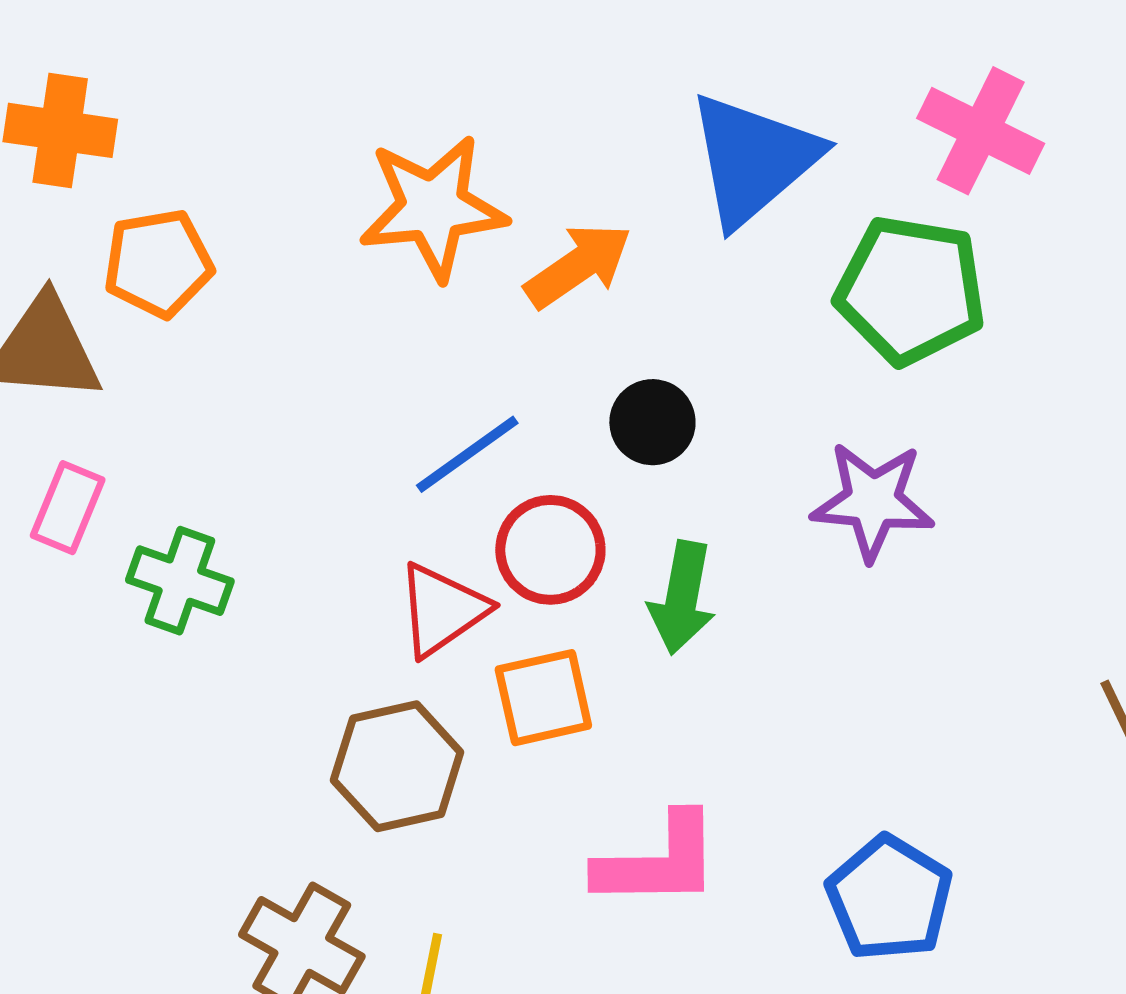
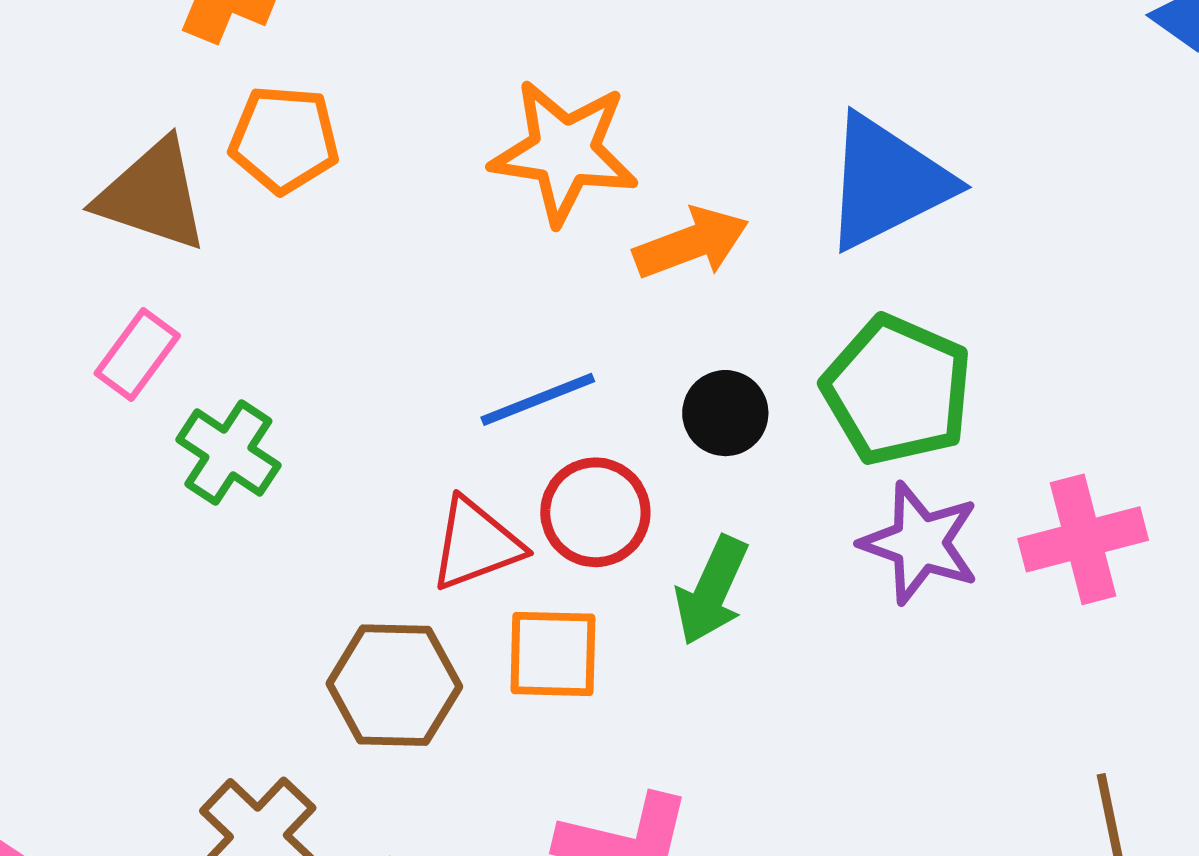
pink cross: (981, 131) -> (1083, 539), moved, turned 35
green pentagon: (911, 290) -> (897, 390), moved

